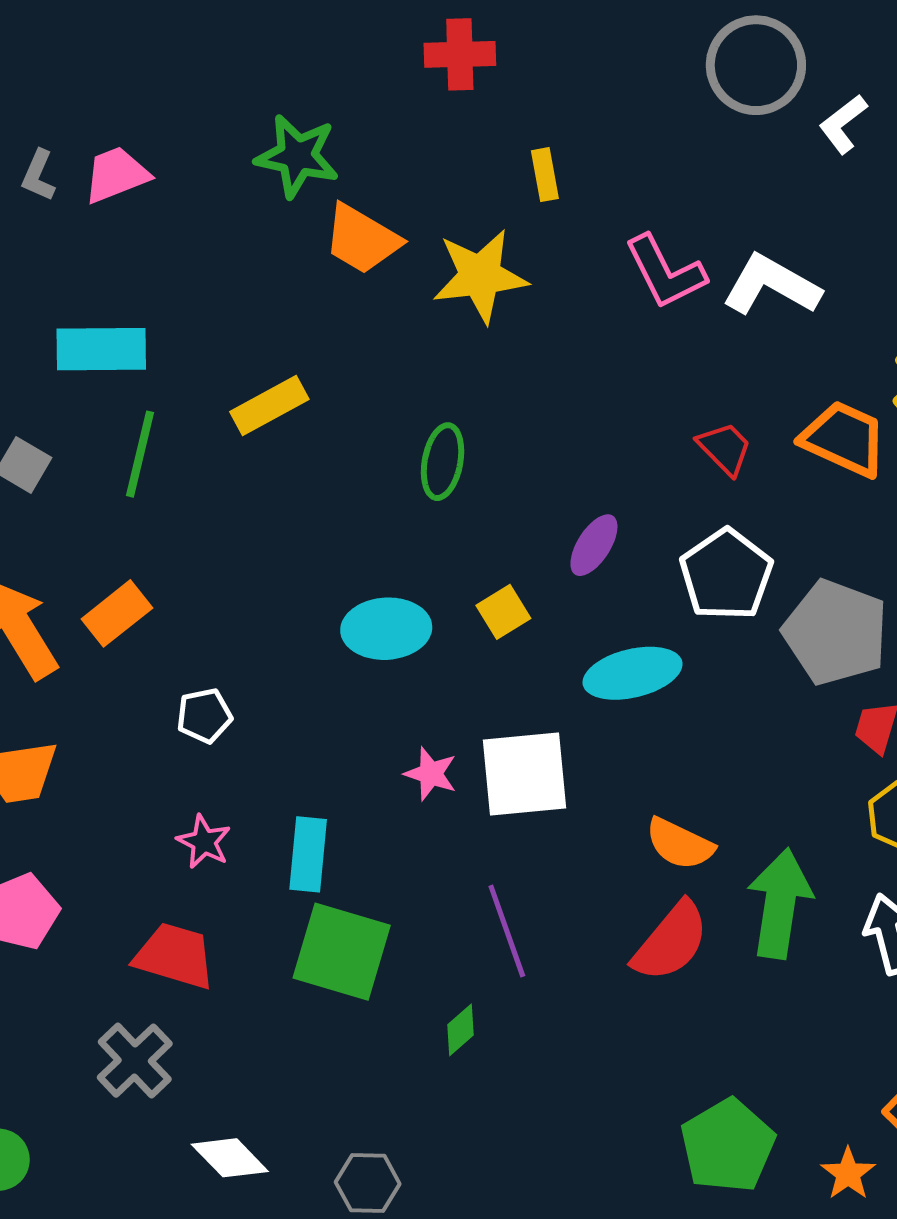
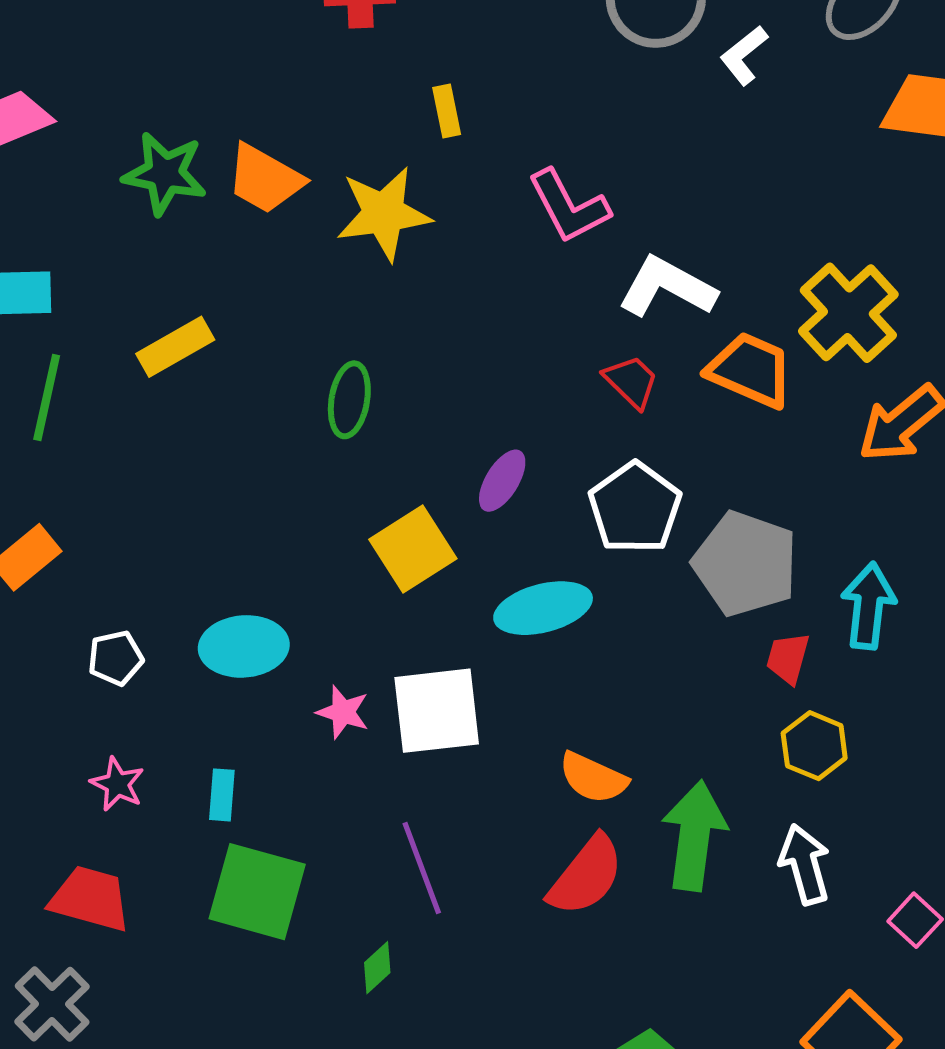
green star: (297, 156) -> (165, 173), moved
white L-shape: (771, 285) -> (667, 287), moved
yellow square: (503, 612) -> (413, 549), size x1.6
cyan ellipse: (386, 629) -> (244, 646), moved
cyan rectangle: (308, 854) -> (222, 795), size x0.7

